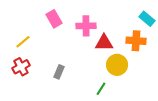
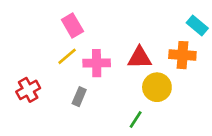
pink cross: (86, 26) -> (97, 63), moved
yellow line: (23, 42) -> (67, 56), moved

